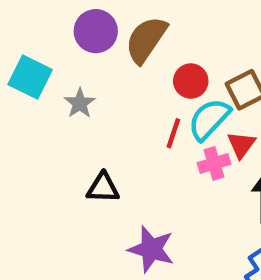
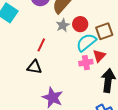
gray star: (80, 103) -> (63, 25), moved
red line: (173, 133) -> (41, 45), moved

